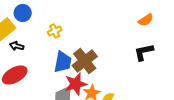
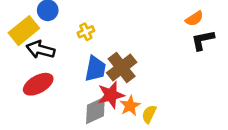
black arrow: (17, 46) -> (41, 50), size x1.6
black L-shape: (144, 52) -> (203, 40), moved

